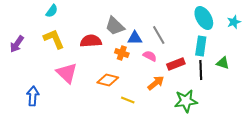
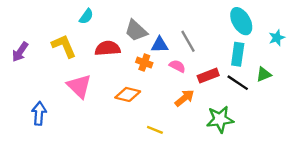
cyan semicircle: (52, 11) -> (86, 16), moved
cyan star: (234, 22) -> (277, 38), moved
green triangle: (223, 63) -> (264, 74), turned -40
black line: (201, 70) -> (238, 83), turned -54
yellow line: (128, 100) -> (155, 130), moved

